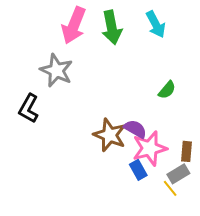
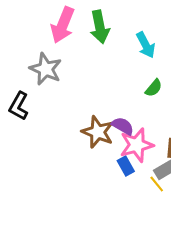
cyan arrow: (156, 24) -> (146, 45), moved

